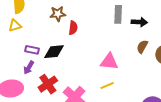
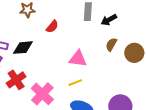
black arrow: (139, 22) -> (109, 20), turned 147
red semicircle: (73, 28) -> (52, 27), moved, turned 32

